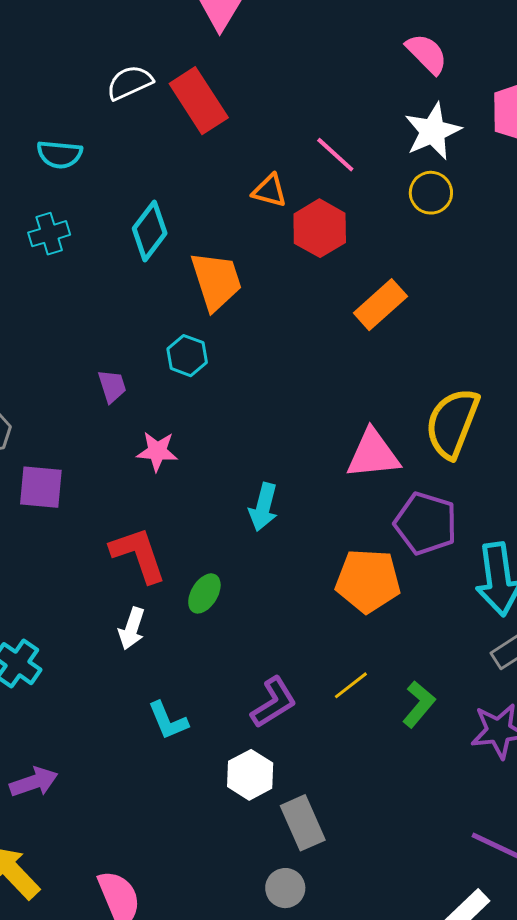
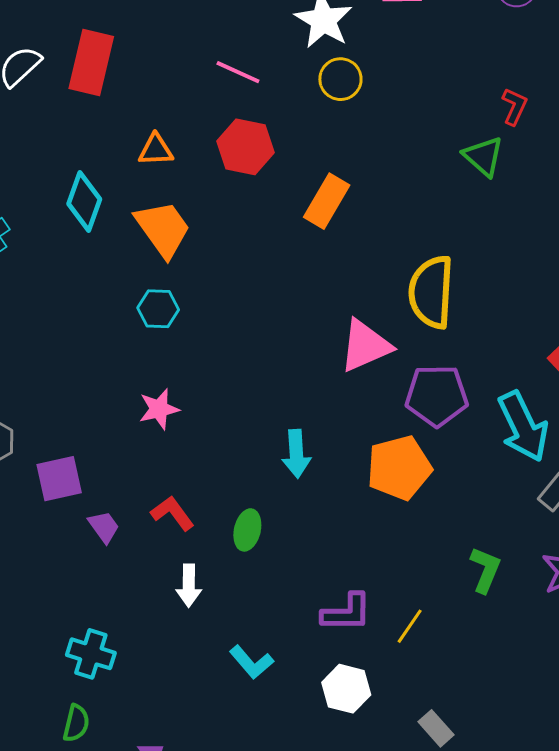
red rectangle: (199, 101) -> (91, 62), turned 64
orange triangle: (270, 191) -> (156, 150), moved
purple trapezoid: (112, 386) -> (104, 527), moved
cyan arrow: (263, 507) -> (296, 454), moved
red L-shape: (138, 555) -> (173, 513), size x0.7
yellow line: (351, 685) -> (410, 626), moved
purple L-shape: (274, 702) -> (347, 613), turned 50
gray rectangle: (303, 823) -> (436, 728), moved, size x0.7

